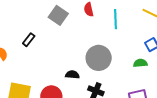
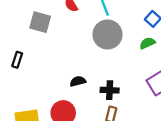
gray circle: (99, 58) -> (107, 34), moved

